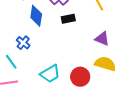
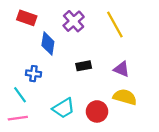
black rectangle: (68, 19) -> (84, 66), moved
blue cross: (23, 43) -> (33, 74), turned -32

